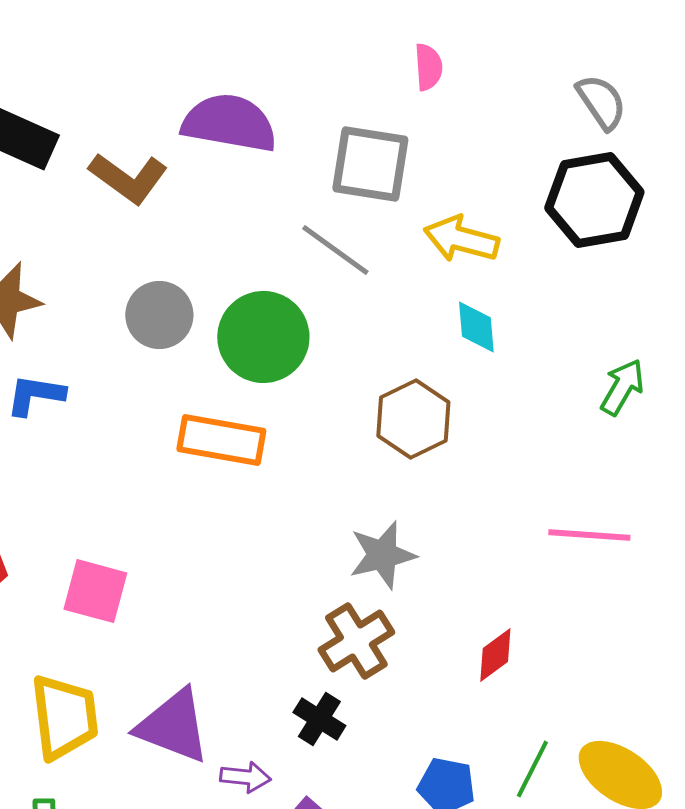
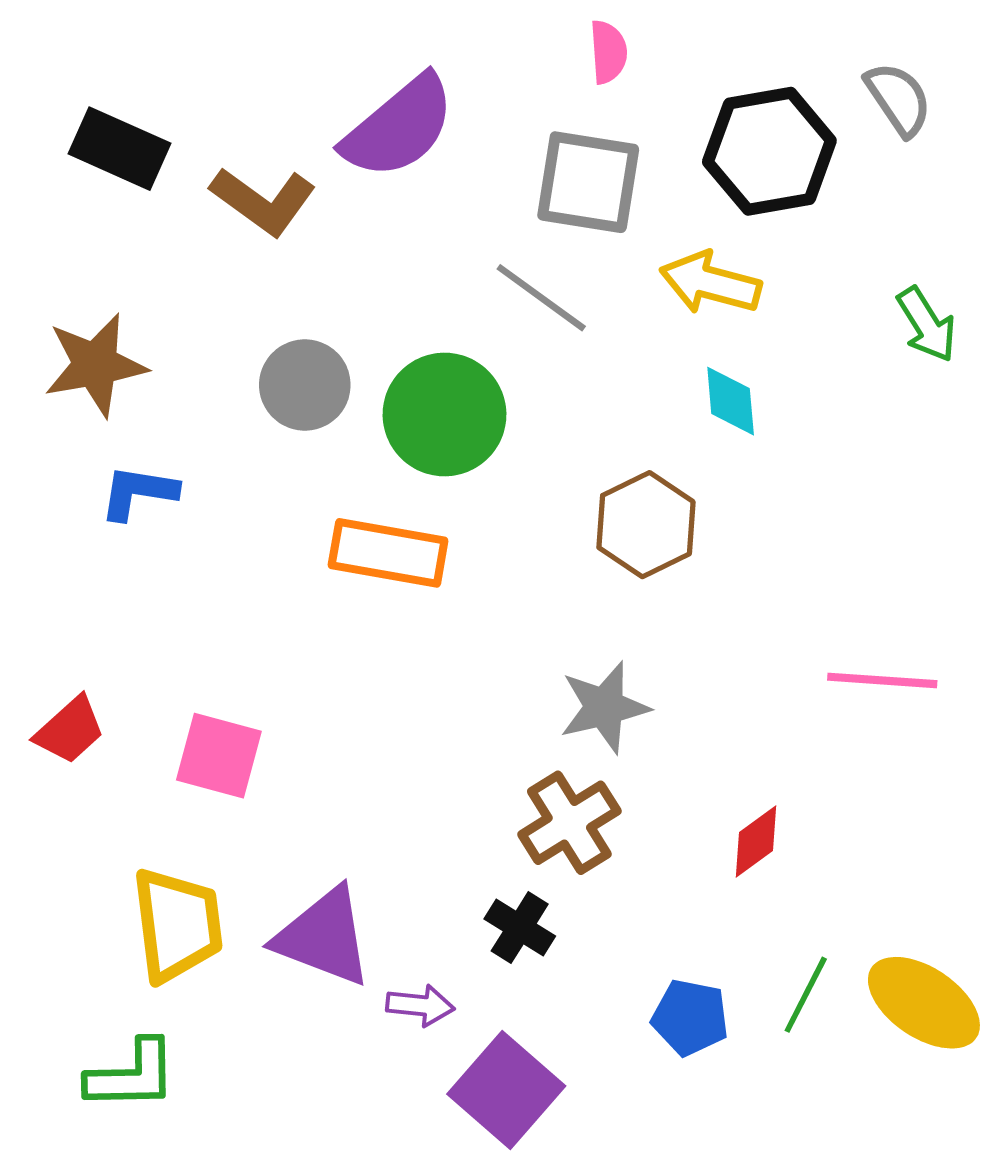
pink semicircle: (428, 67) -> (608, 52), moved
purple semicircle: (229, 123) -> (399, 127), turned 130
black hexagon: (594, 200) -> (769, 151), moved
green arrow: (622, 387) -> (927, 325), moved, turned 118

